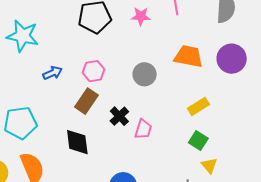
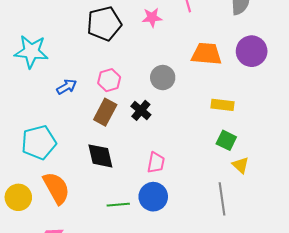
yellow rectangle: (198, 106) -> (223, 105), turned 45
black cross: (119, 116) -> (141, 110), moved
pink trapezoid: (143, 129) -> (156, 163), moved

